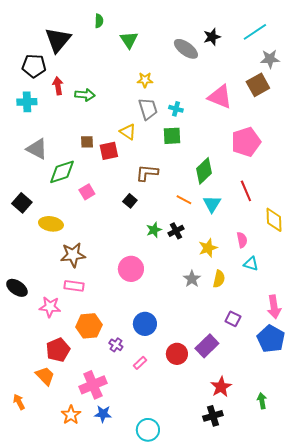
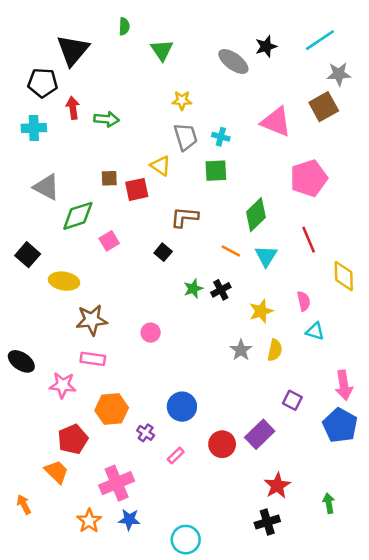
pink circle: (131, 269) -> (151, 333), moved, size x0.6

